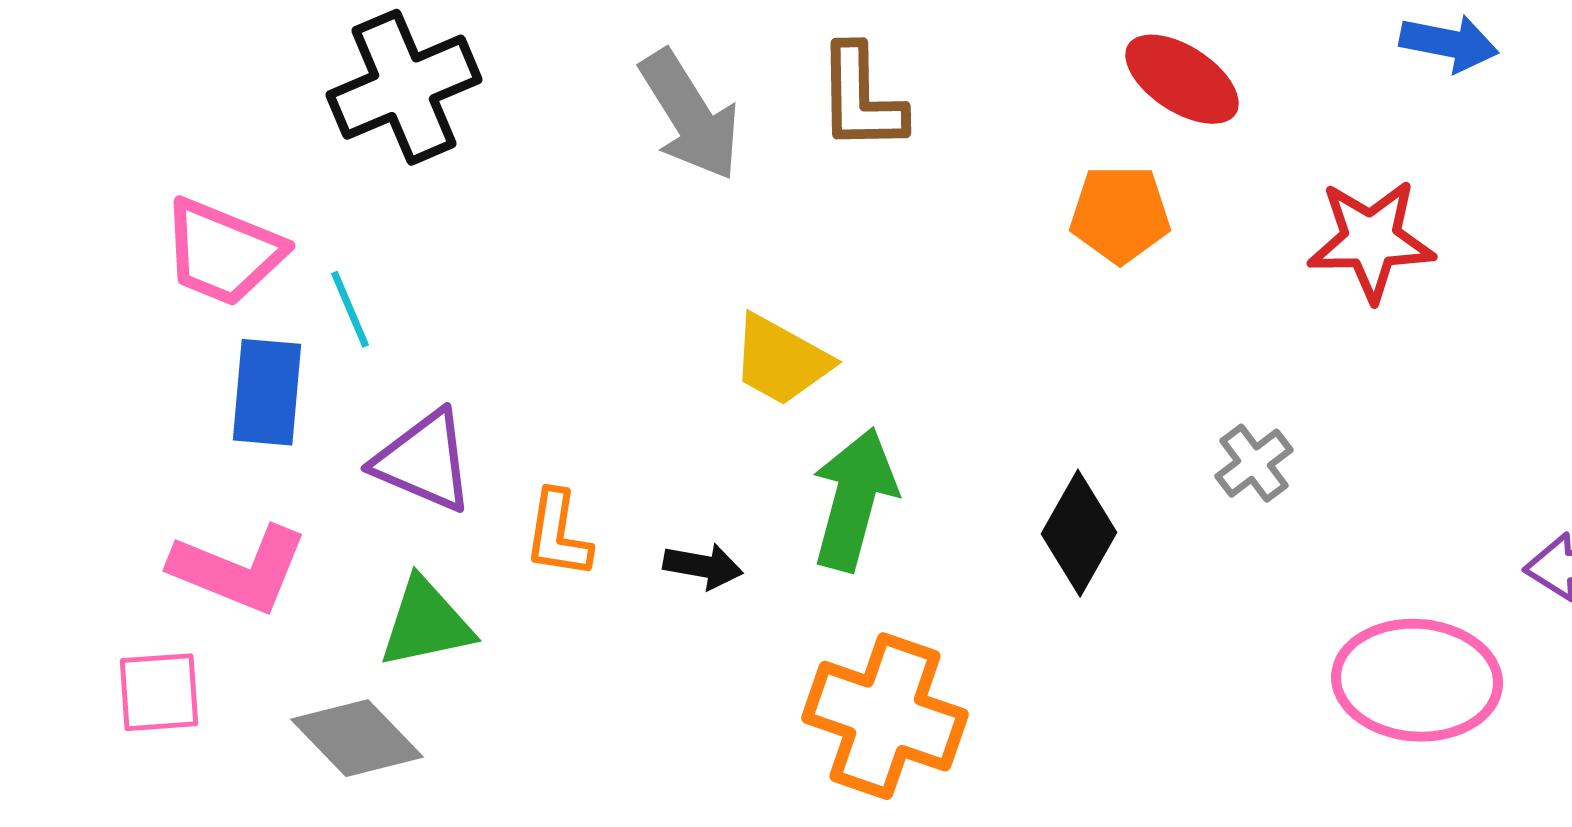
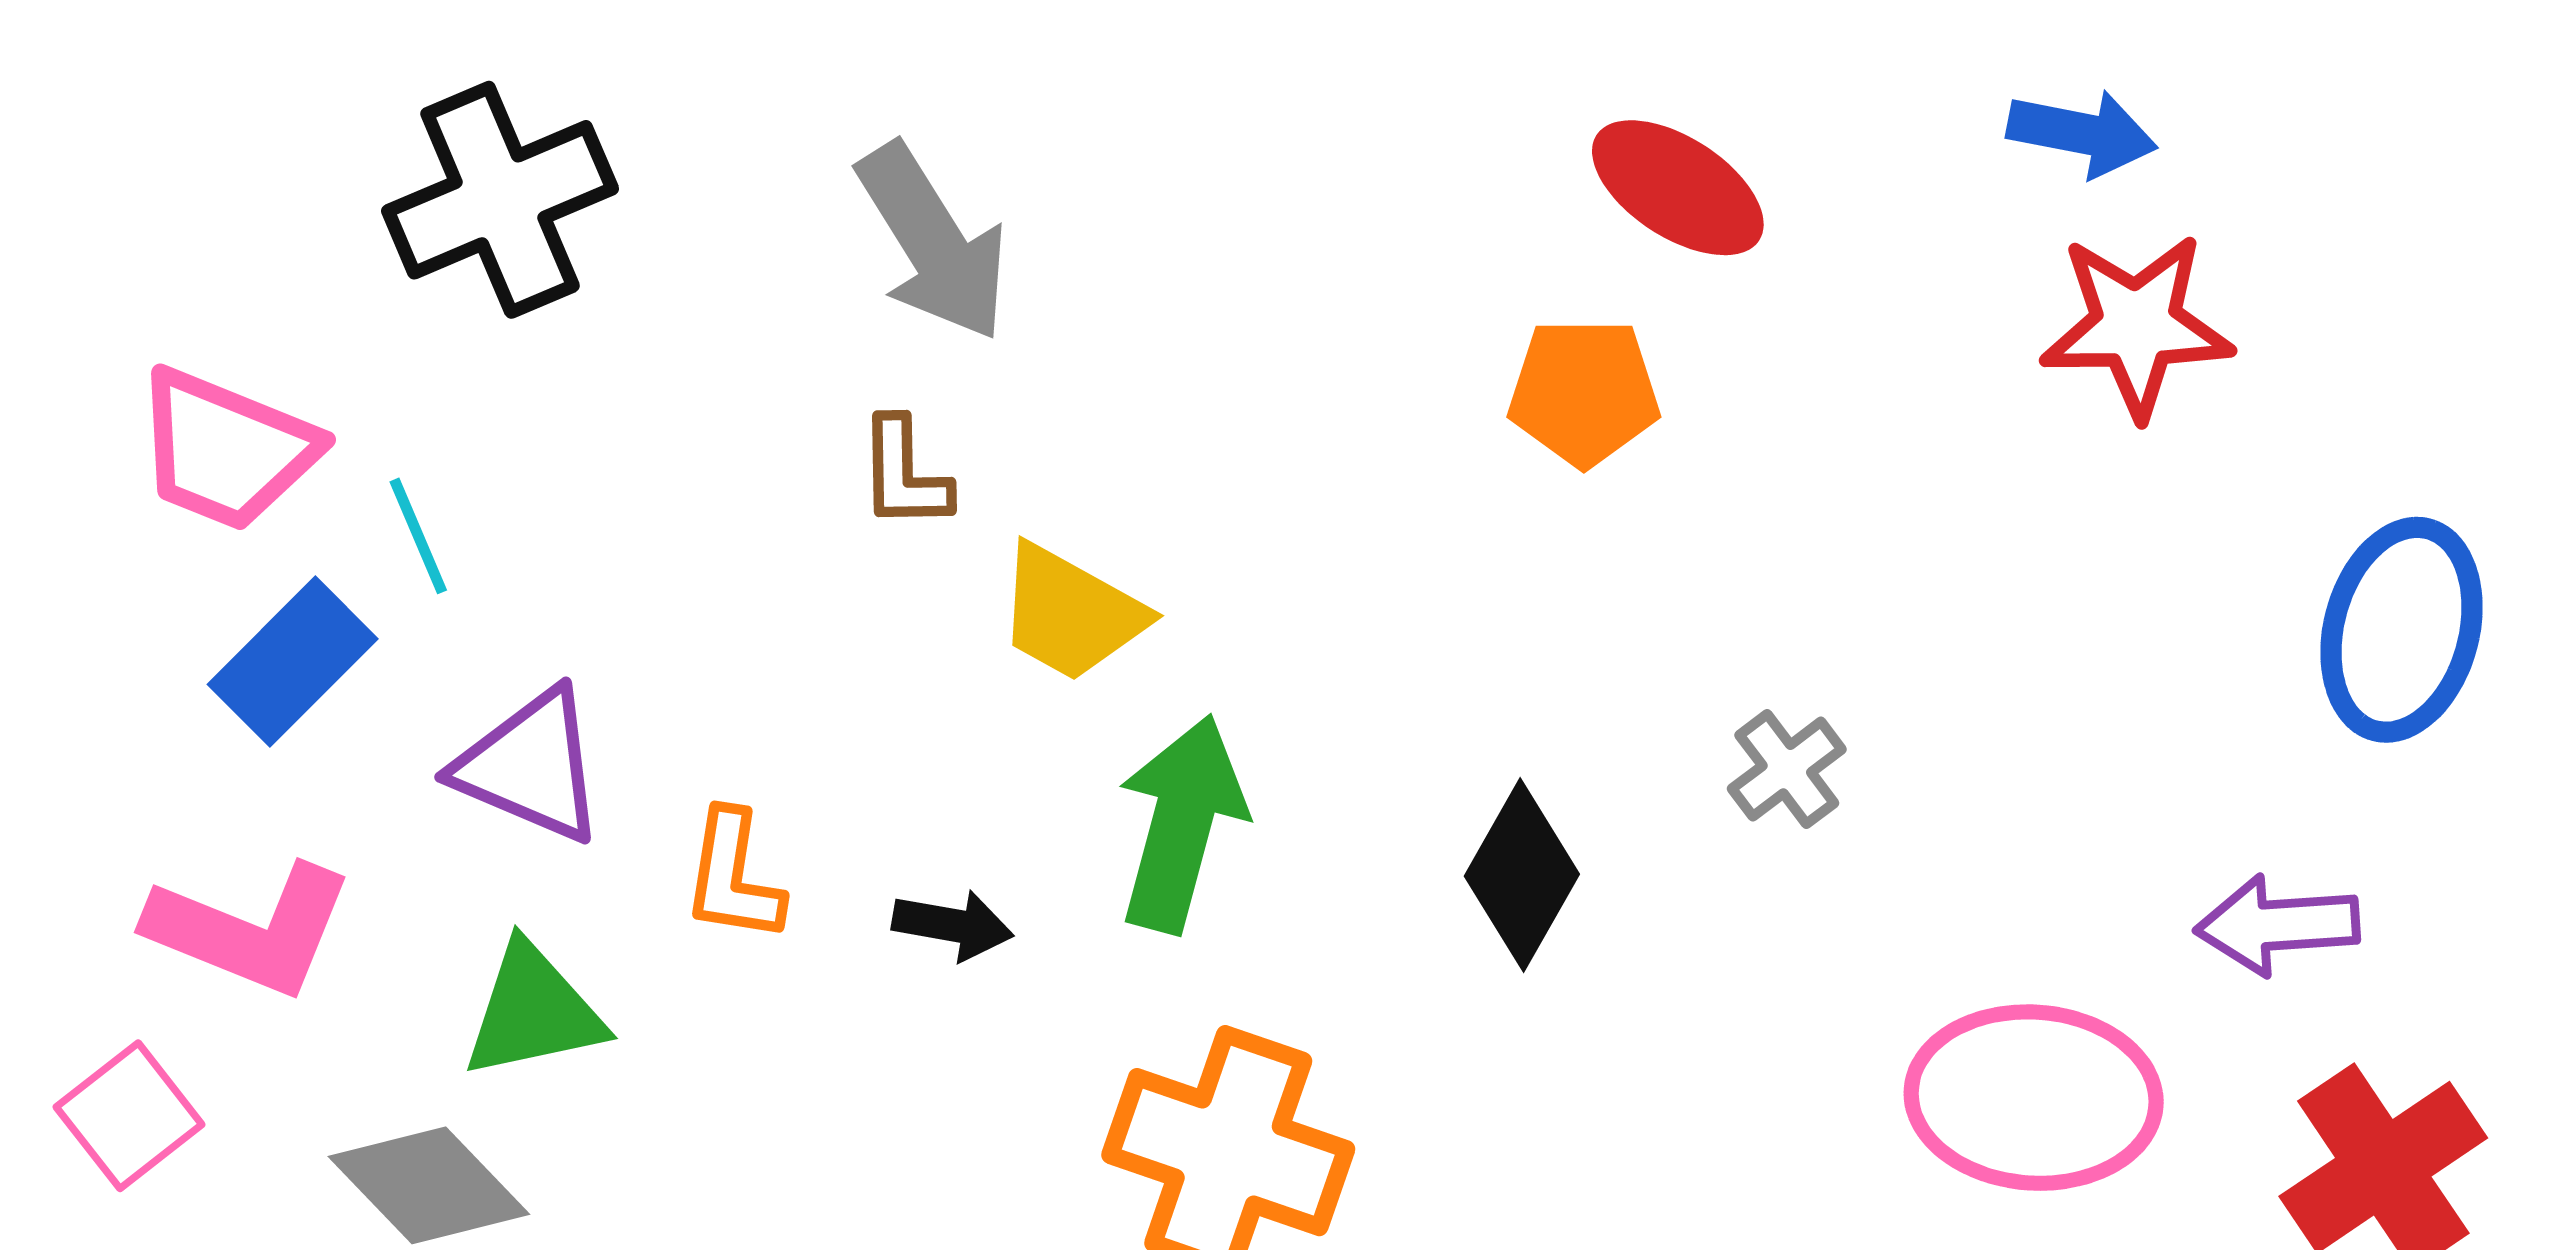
brown L-shape: (861, 98) -> (904, 474), moved, size x0.7
red star: (1371, 240) -> (2137, 325), moved
blue rectangle: (267, 392) -> (293, 662), turned 40
pink square: (159, 692) -> (129, 1116), turned -34

